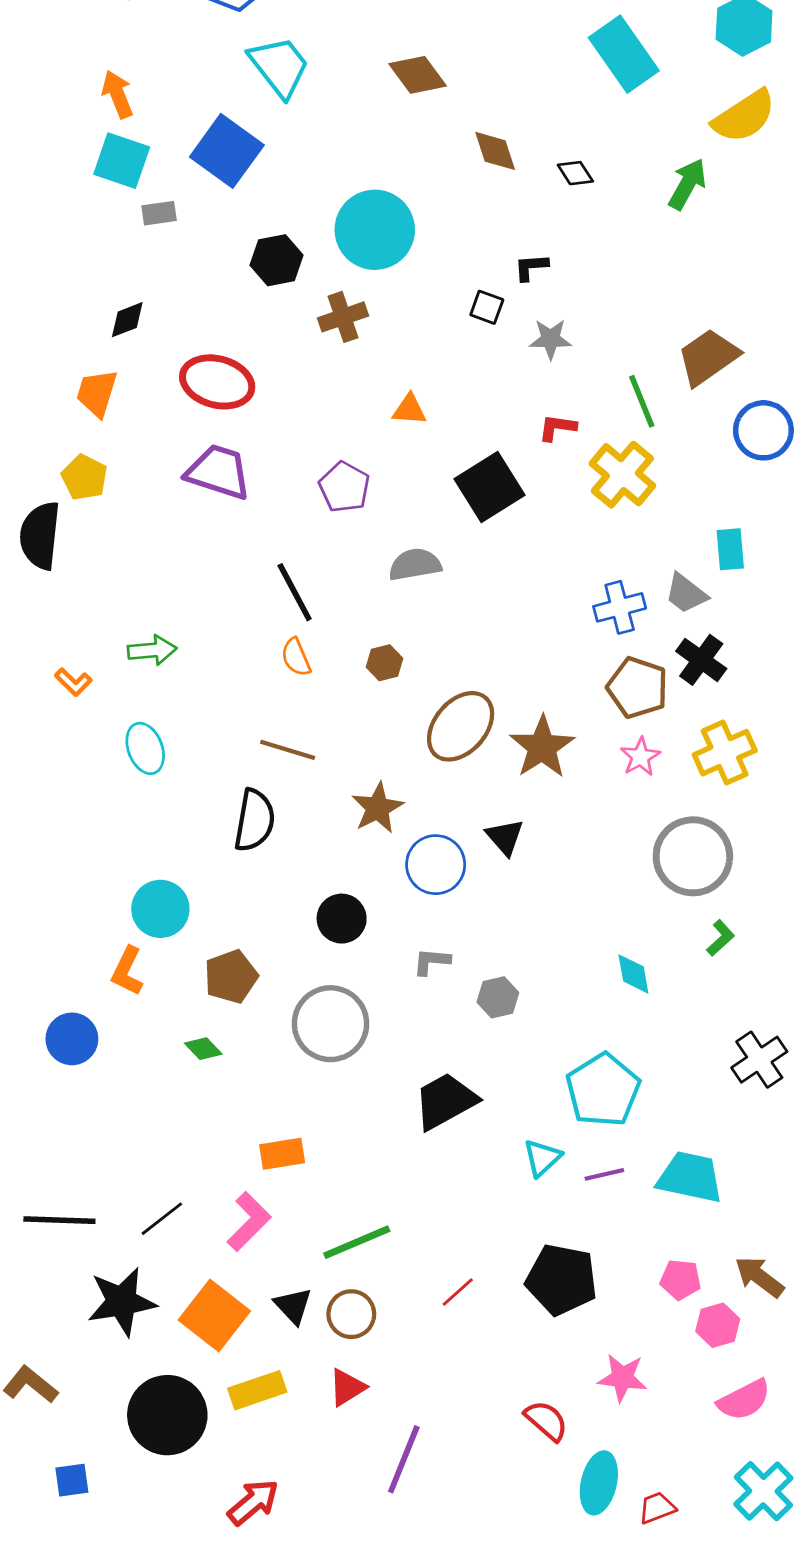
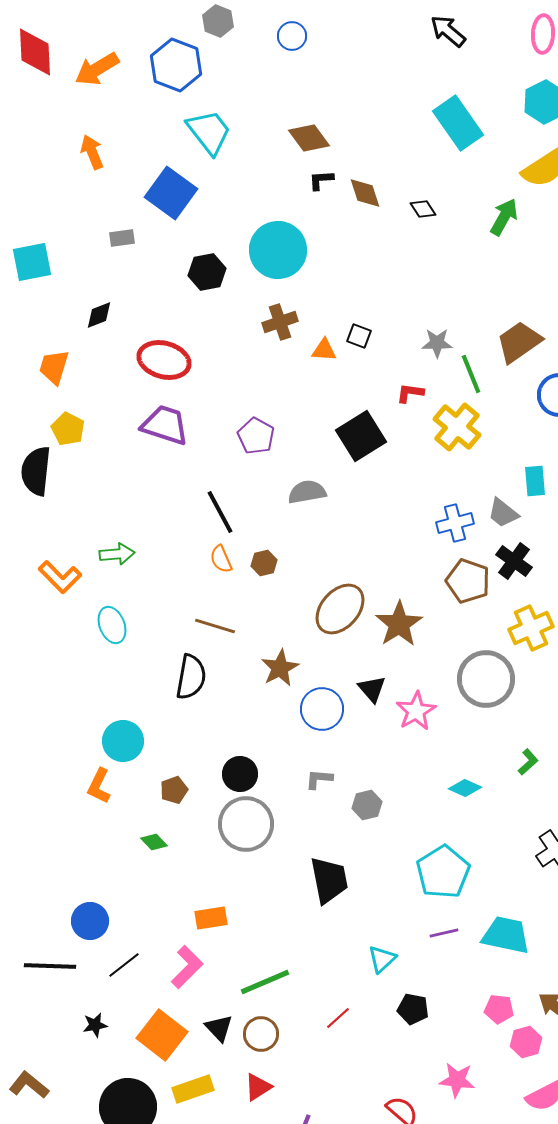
cyan square: (122, 161) -> (32, 262), moved, turned -30
black L-shape: (531, 267) -> (321, 180), moved
black square: (487, 307) -> (359, 336), moved
brown cross: (343, 317) -> (280, 322), moved
gray star: (550, 339) -> (437, 343), moved
orange trapezoid: (97, 393) -> (54, 367), moved
orange triangle: (409, 410) -> (324, 350), moved
brown hexagon: (384, 663) -> (264, 563), moved
orange L-shape: (73, 682) -> (60, 577), size x1.6
pink star: (640, 757) -> (416, 711), moved, size x1.4
gray circle: (693, 856) -> (486, 679), moved
black circle: (342, 919) -> (240, 774), moved
cyan diamond: (633, 974) -> (465, 788), turned -56
brown pentagon: (231, 977) -> (174, 790), size x0.7
blue circle: (72, 1039) -> (90, 921), moved
black trapezoid: (445, 1101) -> (329, 880), turned 108
cyan triangle: (542, 1158) -> (382, 959), moved
black pentagon: (562, 1280) -> (413, 1009), size x0.6
black star: (122, 1302) -> (95, 1025), size x0.5

